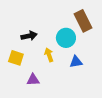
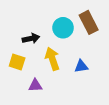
cyan circle: (66, 38) -> (63, 28), moved
yellow arrow: (49, 55) -> (52, 59), size x1.5

